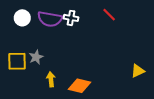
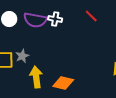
yellow arrow: (51, 79) -> (36, 77), size x1.5

